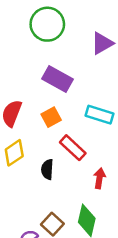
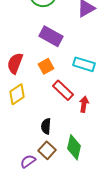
black semicircle: (47, 169) -> (46, 126), moved
red arrow: (100, 178) -> (84, 104), moved

